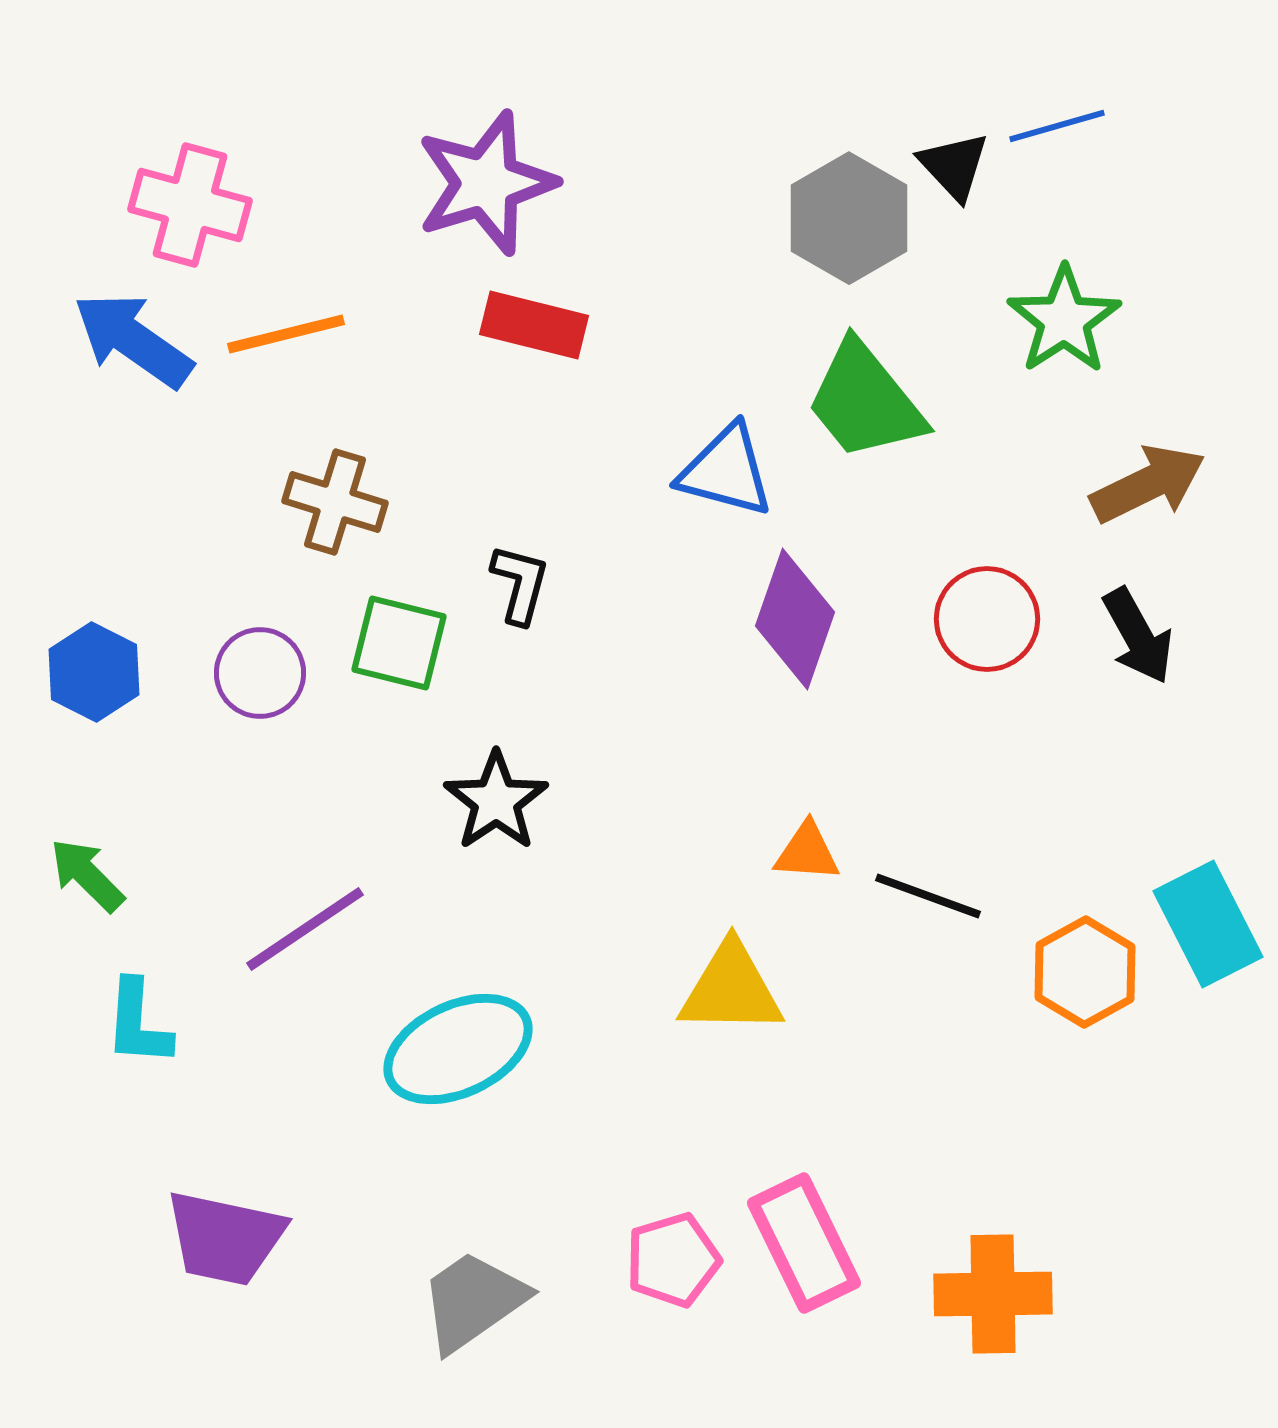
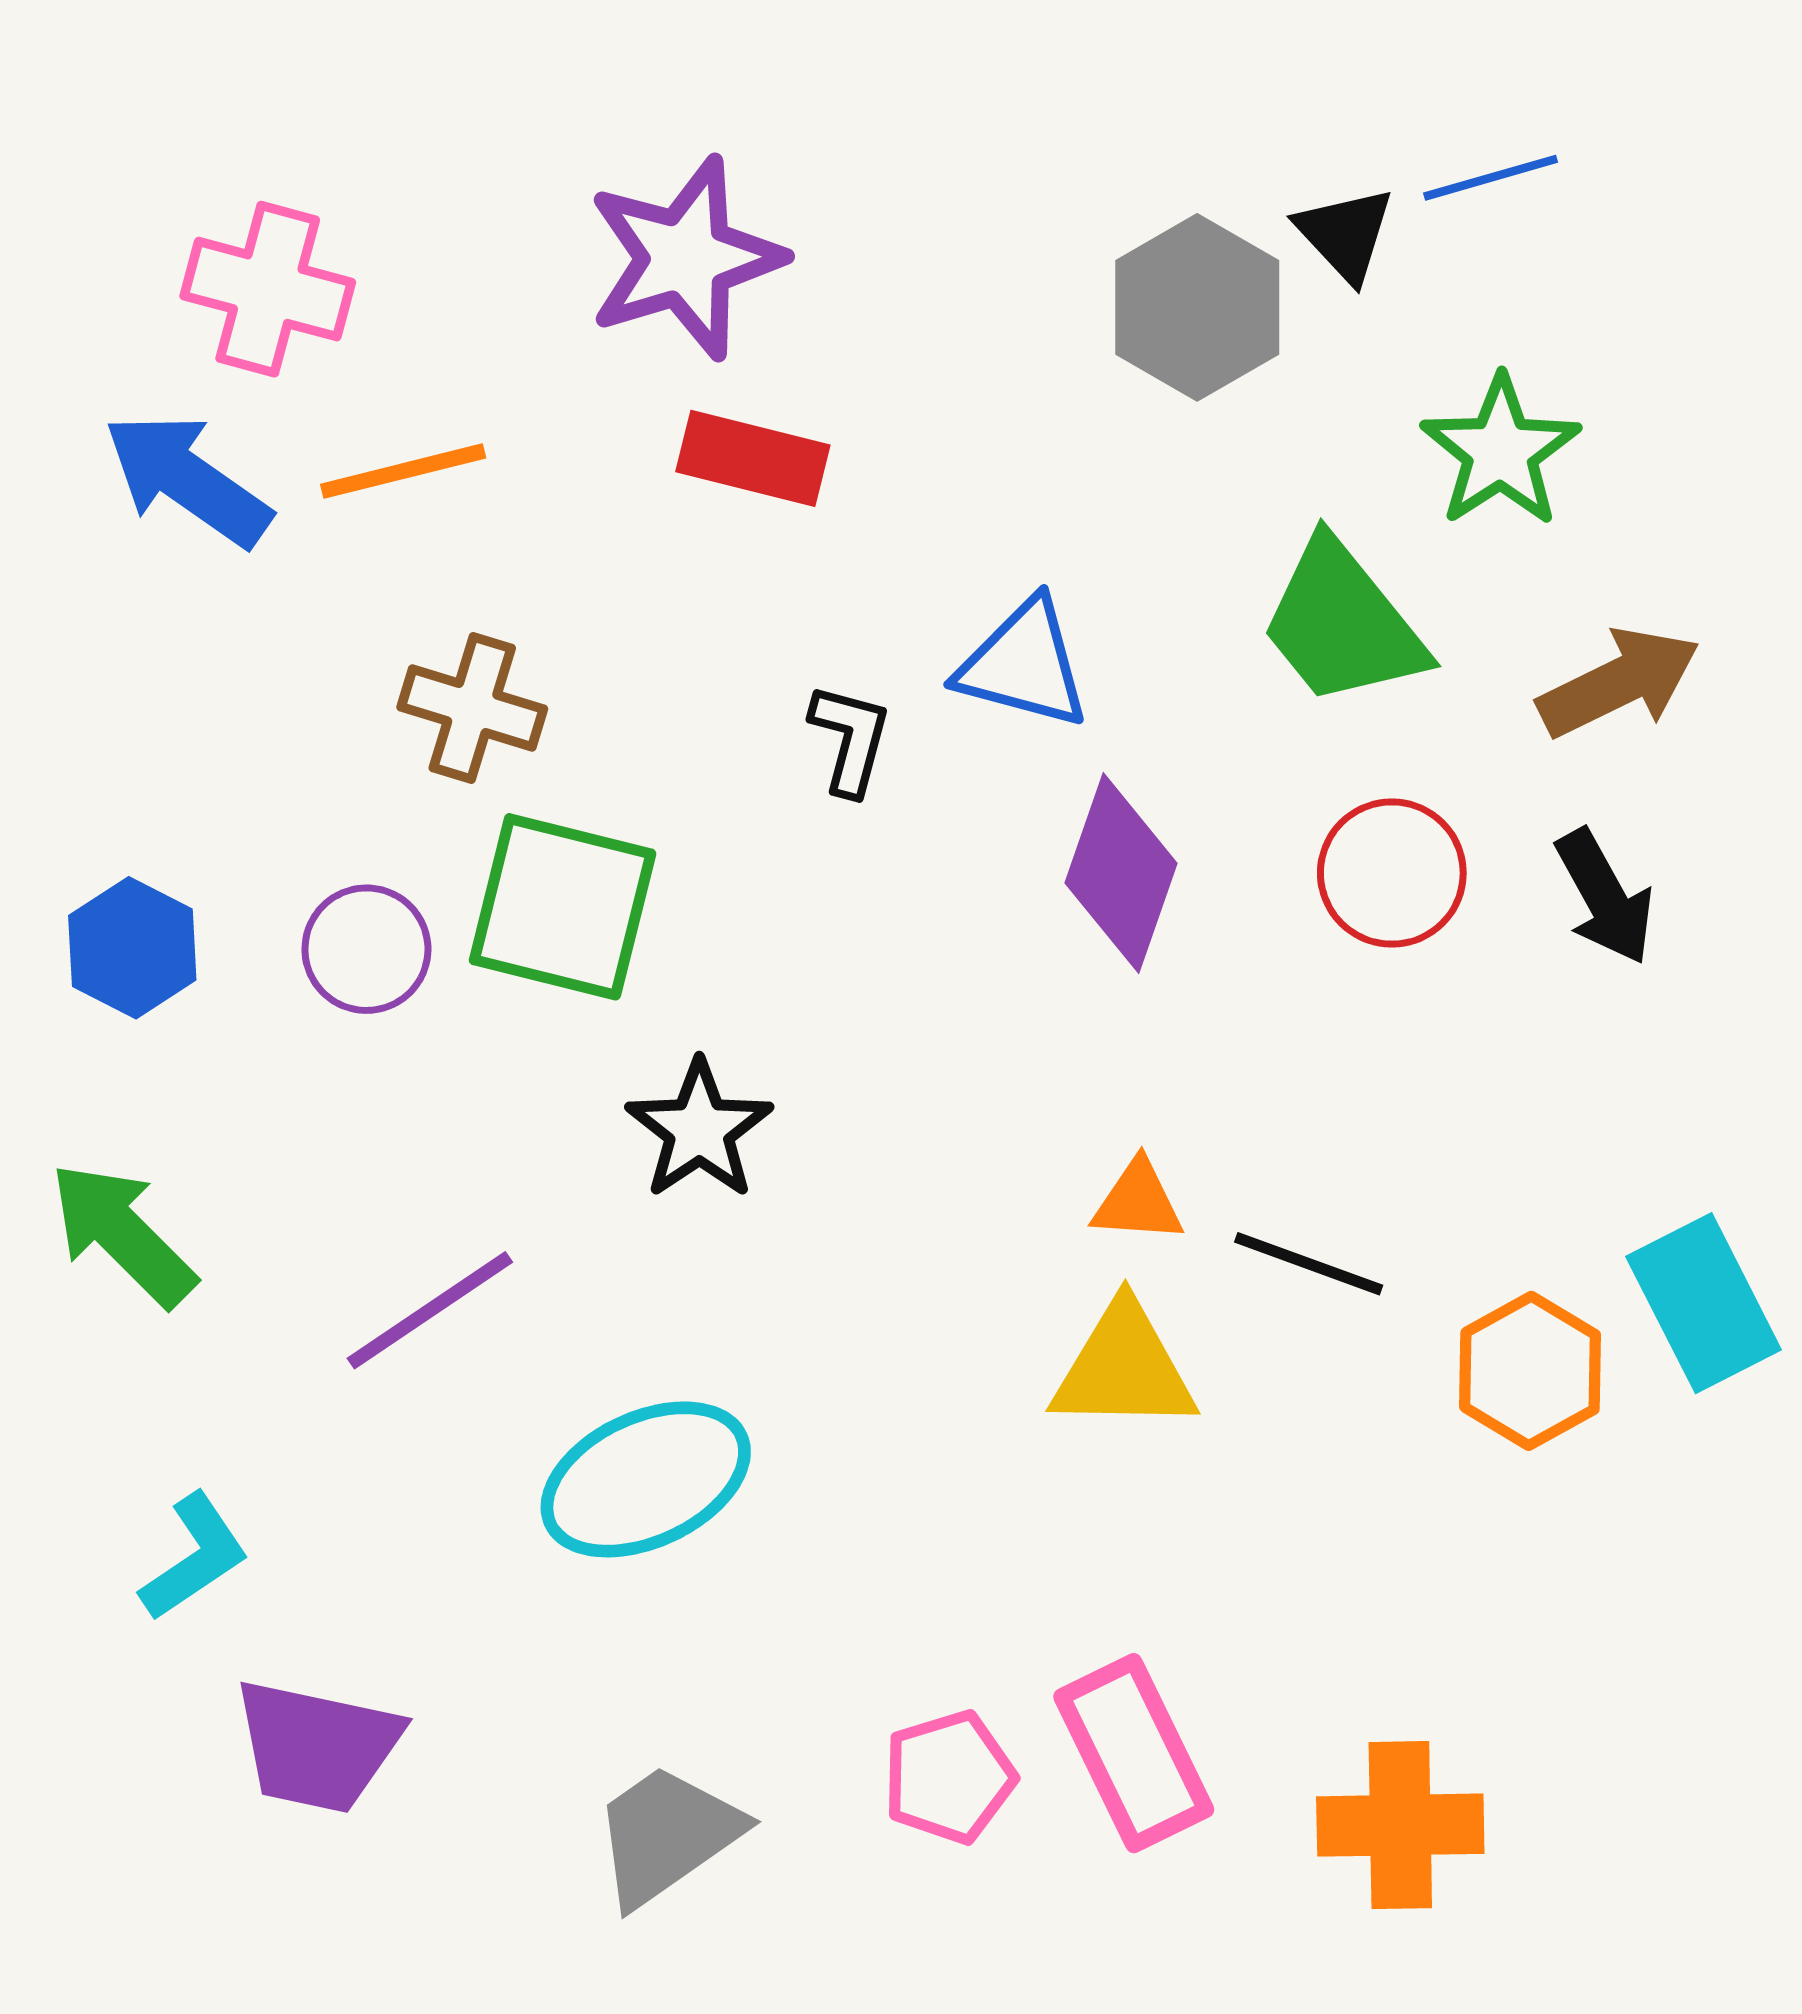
green trapezoid: (865, 401) -> (1342, 623), moved
black L-shape: (520, 584) -> (850, 739), moved
green square: (399, 643) -> (563, 907), size x1.4
green arrow: (87, 875) -> (122, 1234), size x1.4
yellow triangle: (731, 989) -> (1124, 1368), moved
cyan L-shape: (138, 1023) -> (194, 1557), moved, turned -128

